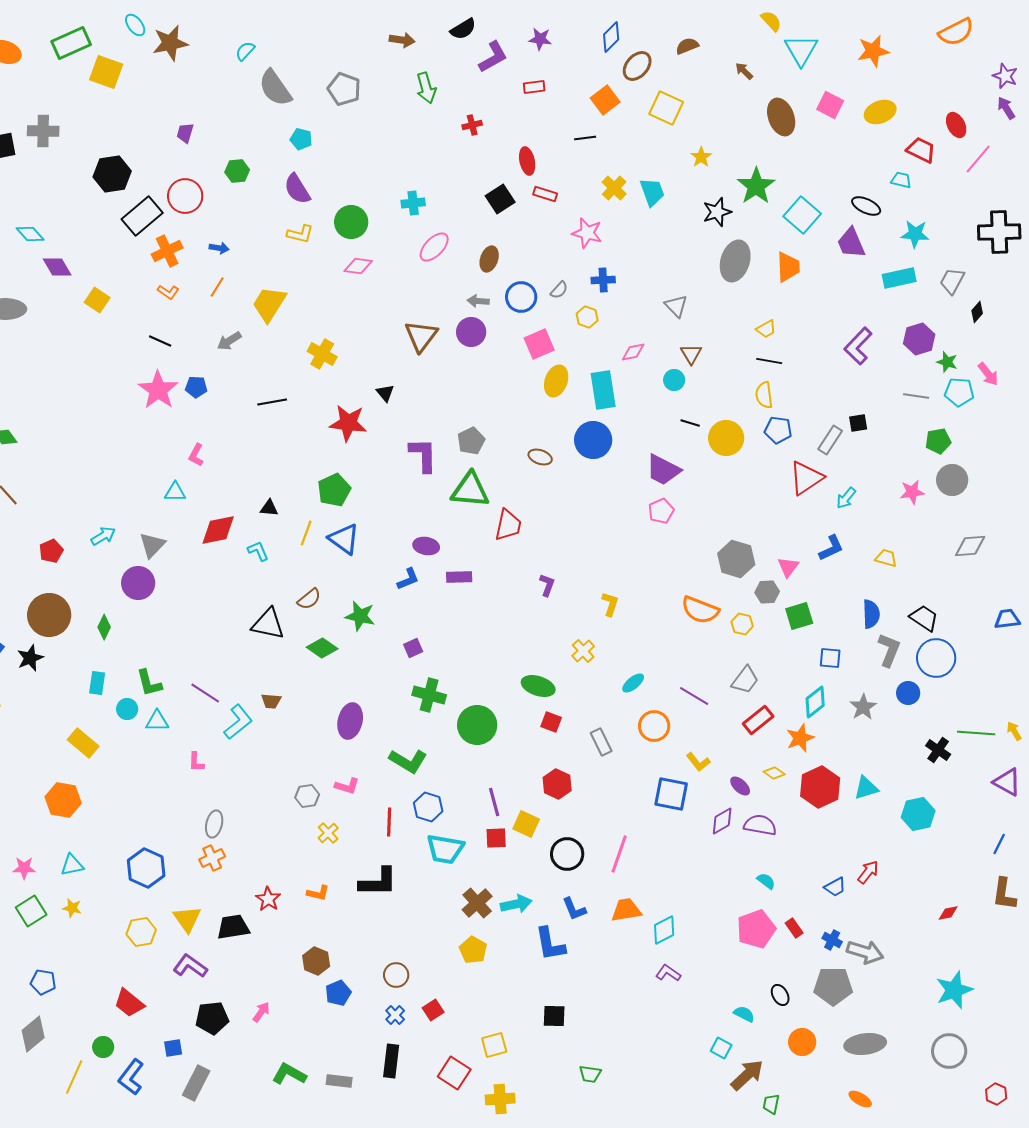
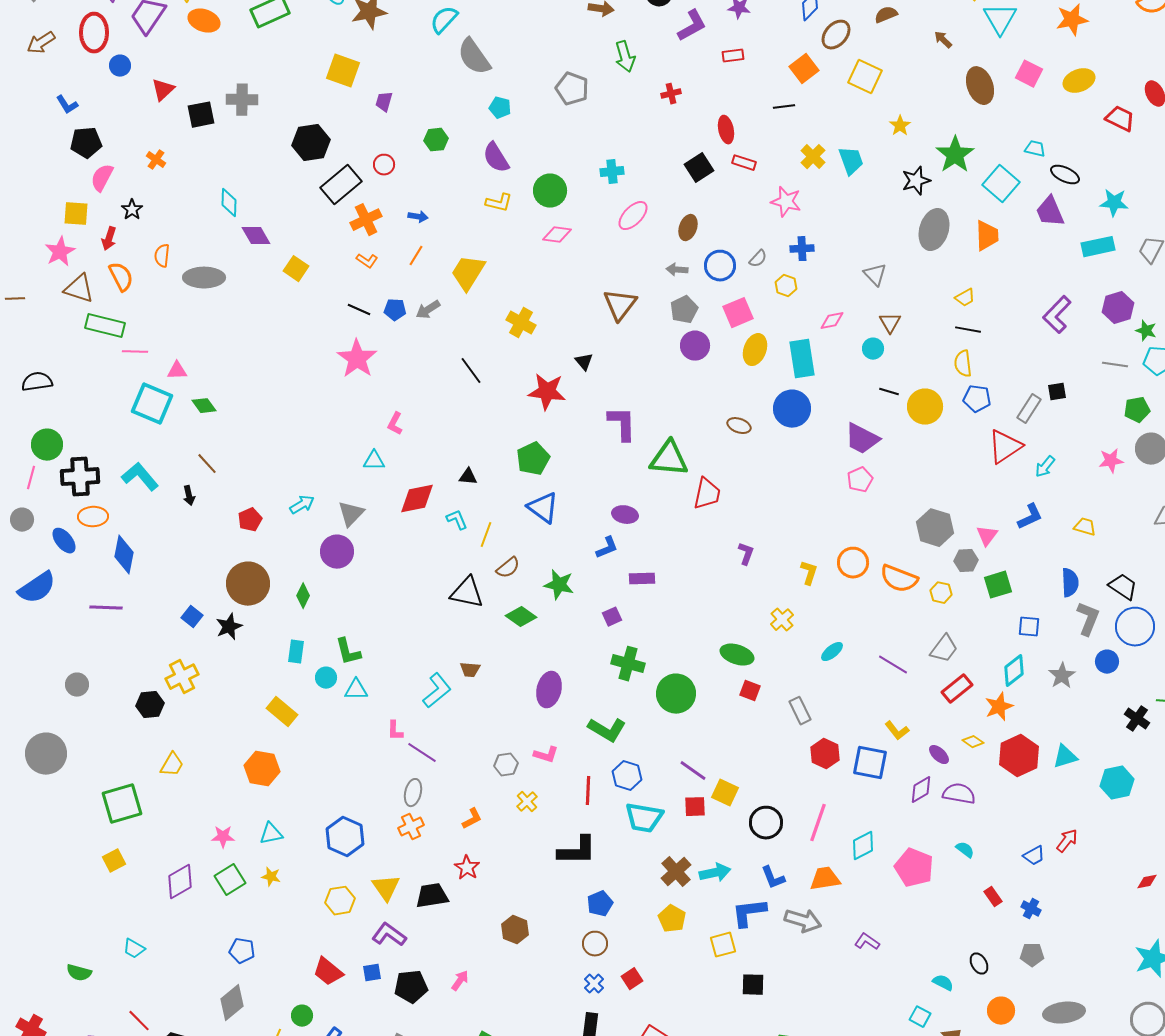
cyan semicircle: (245, 51) -> (444, 20), size x1.4
yellow square: (106, 72) -> (343, 71), moved
gray pentagon: (344, 89) -> (572, 89), moved
cyan trapezoid: (901, 180) -> (1035, 149), moved
red circle: (185, 196) -> (384, 165), size x0.6
cyan diamond: (30, 234) -> (229, 203), turned 44
purple circle: (471, 332) -> (695, 346), moved
blue pentagon: (196, 387) -> (395, 310), moved
black line: (272, 402) -> (471, 371), turned 64
gray pentagon: (471, 441) -> (684, 310), moved
yellow line: (306, 533) -> (486, 535), moved
purple rectangle: (459, 577) -> (642, 579), moved
purple line: (205, 693) -> (422, 753), moved
orange circle: (654, 726) -> (853, 563), moved
red hexagon: (557, 784) -> (825, 754), moved
purple line: (494, 802) -> (693, 771), turned -40
orange L-shape: (318, 893) -> (472, 819), moved, turned -40
pink pentagon: (756, 929) -> (914, 868), moved, turned -30
cyan diamond: (664, 930) -> (863, 846), moved
blue L-shape: (550, 944) -> (749, 913), turned 93
gray arrow: (865, 952) -> (803, 921), moved
gray pentagon: (833, 986) -> (1032, 955), size x0.6
blue pentagon: (338, 993) -> (600, 904), moved
yellow square: (494, 1045) -> (723, 945), moved
blue square: (173, 1048) -> (372, 973), moved

